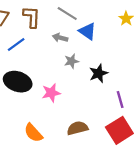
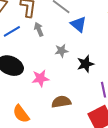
gray arrow: (60, 38) -> (39, 29), moved, turned 48
brown semicircle: (77, 128) -> (61, 102), moved

